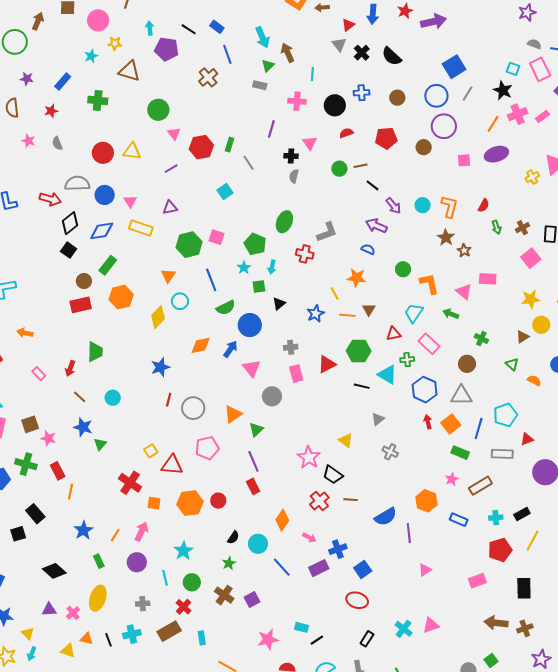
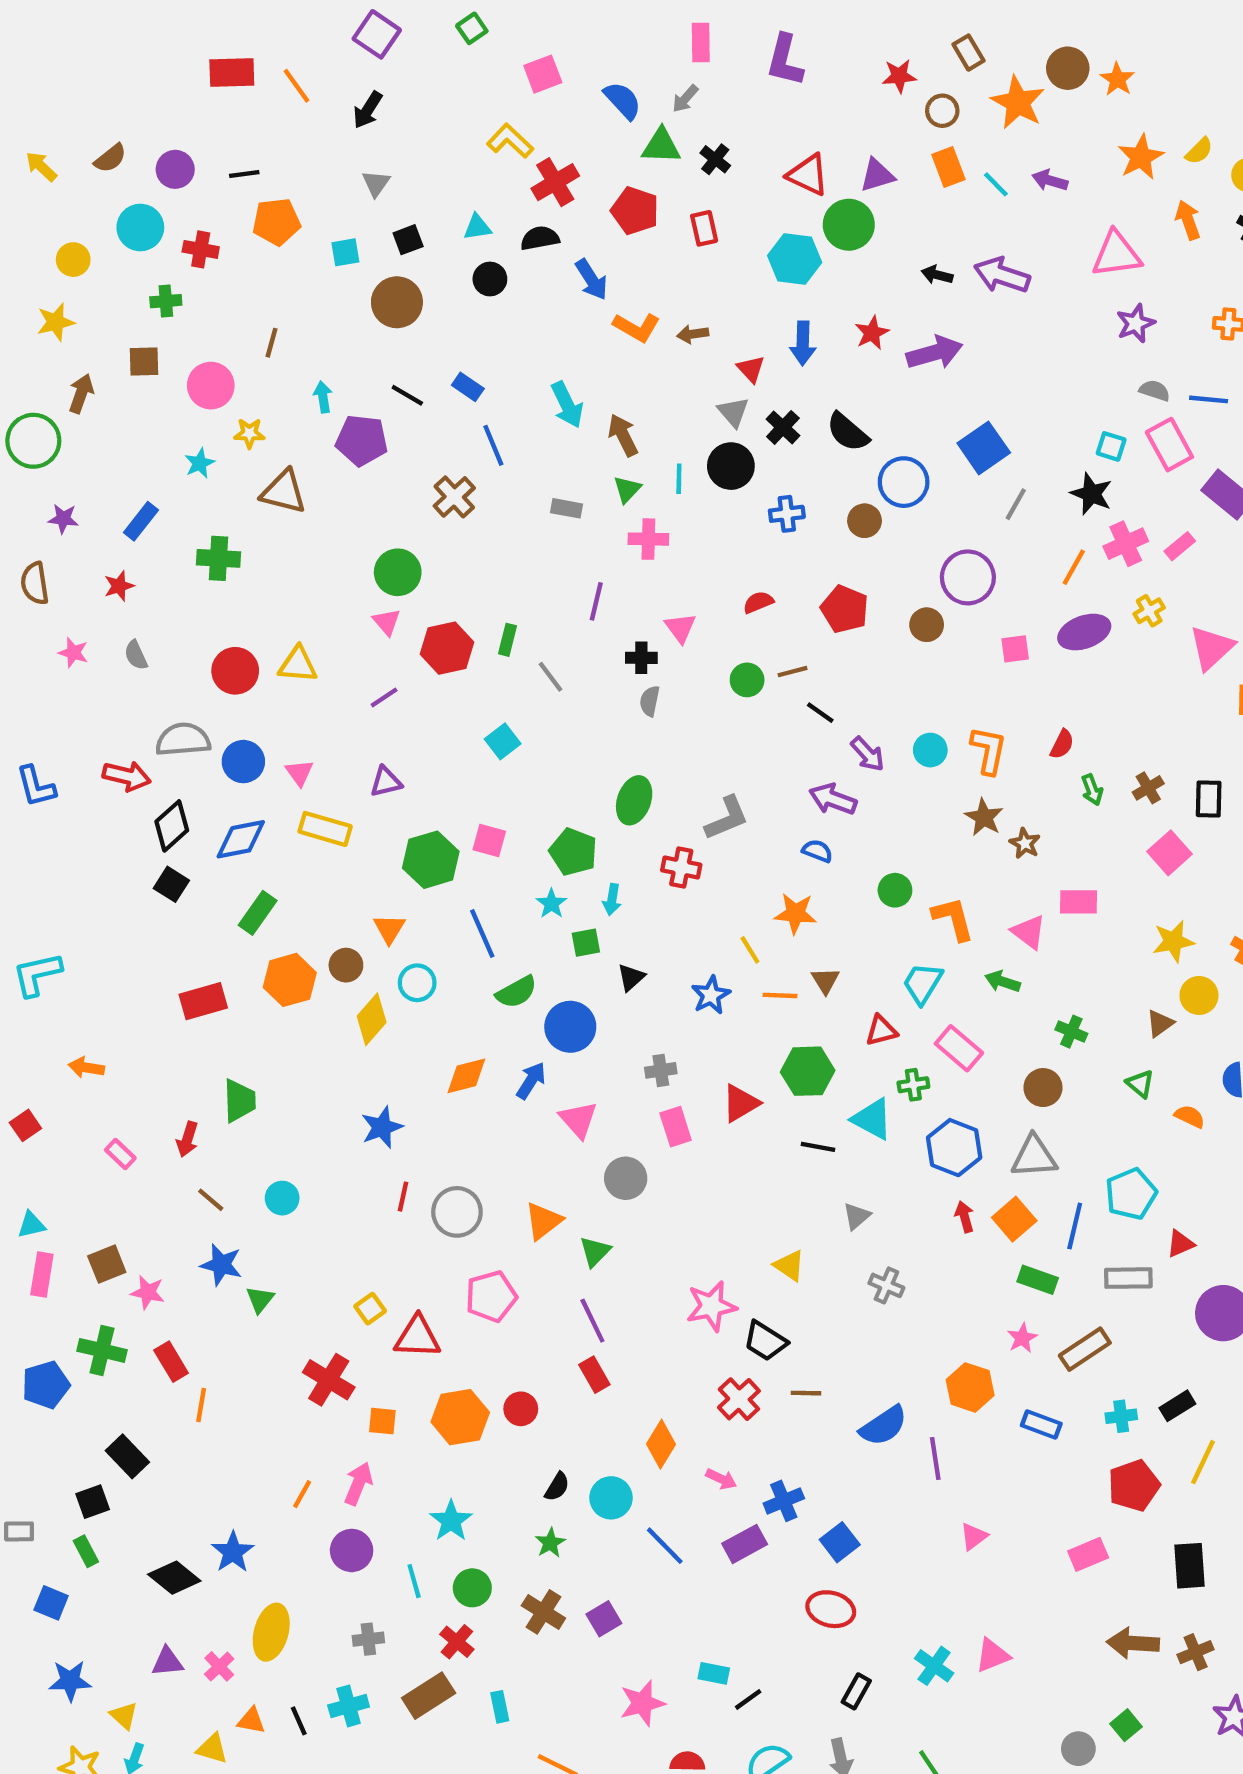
red triangle: (348, 25) -> (751, 369), turned -32
green triangle: (268, 66) -> (627, 489), moved
blue circle: (436, 96) -> (904, 482), moved
black circle: (335, 105) -> (731, 466), moved
green circle: (158, 110) -> (398, 572), moved
red pentagon: (386, 138) -> (845, 609), turned 30
yellow cross: (532, 177) -> (1149, 611), moved
brown circle: (84, 281) -> (346, 965), moved
pink star: (309, 457) -> (711, 1306), turned 30
blue star: (83, 530) -> (233, 1552), moved
green rectangle: (99, 561) -> (86, 1551), moved

